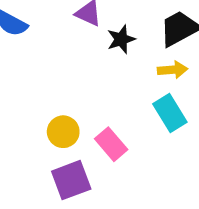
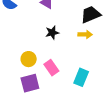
black star: (121, 39) -> (52, 33), moved
cyan rectangle: (170, 113) -> (81, 77), moved, turned 48

